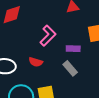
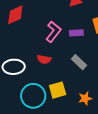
purple rectangle: (73, 49) -> (76, 33), moved

